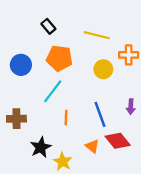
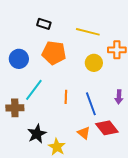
black rectangle: (48, 26) -> (44, 24), turned -32
cyan line: (53, 91) -> (34, 90), moved
orange line: (66, 118) -> (66, 97), moved

